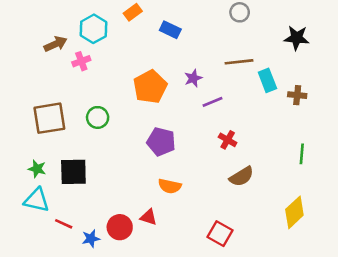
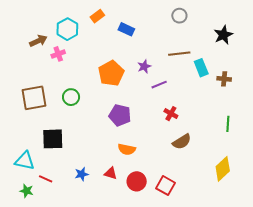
black star: (297, 38) -> (223, 35), turned -30
green star: (37, 169) -> (27, 191), moved
red circle: (120, 227) -> (137, 181), moved
blue star: (91, 239) -> (82, 174), moved

